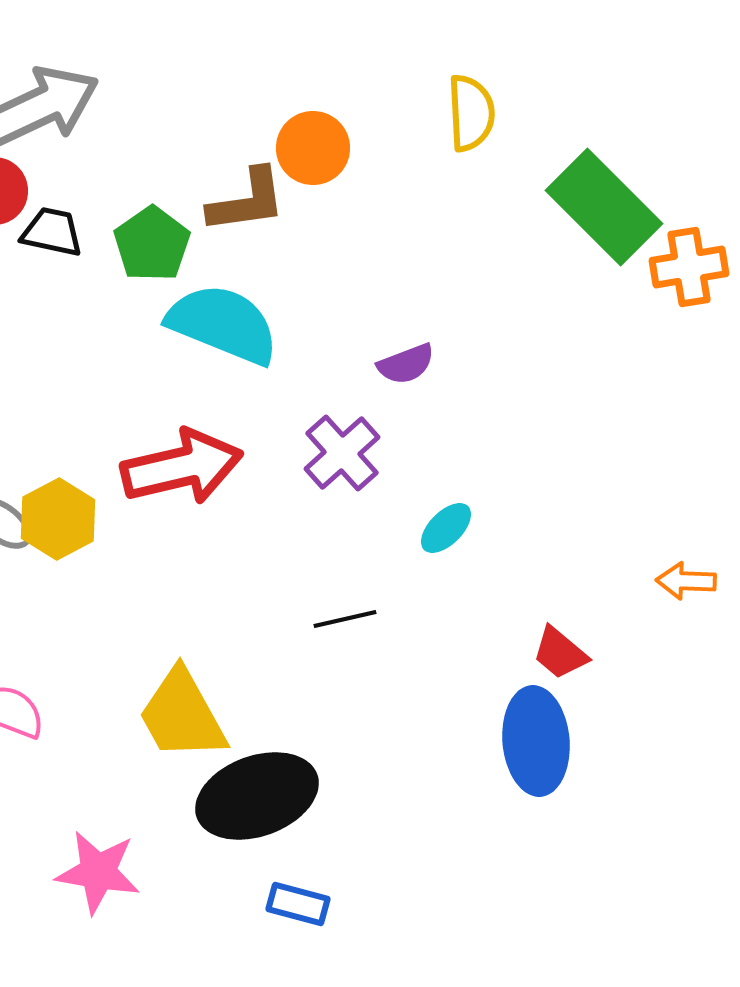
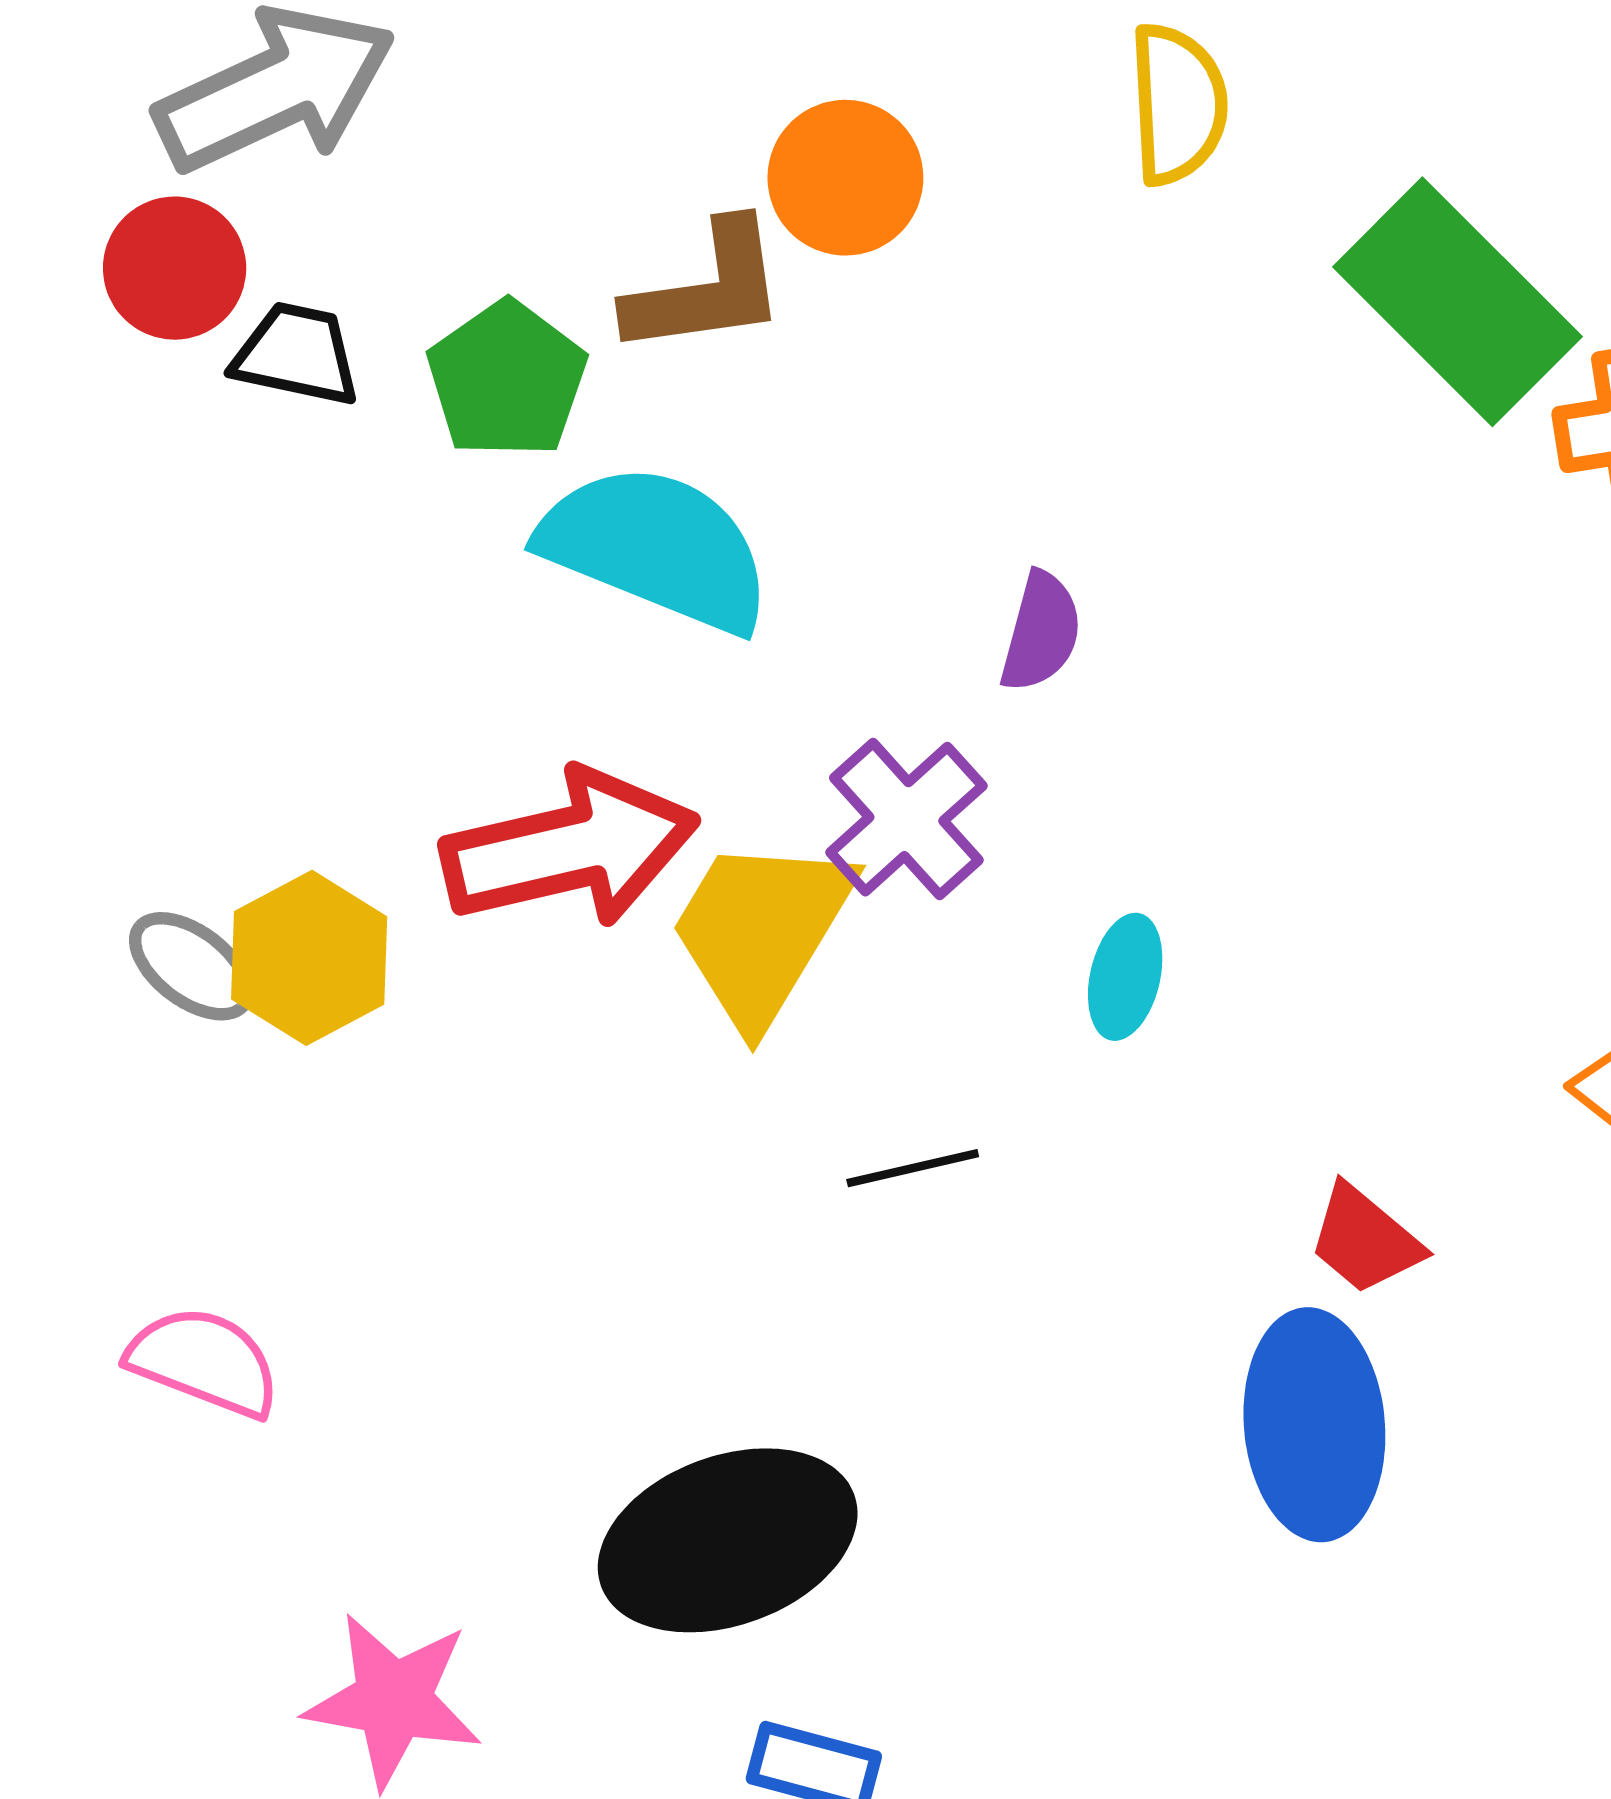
purple semicircle: (406, 364) -> (1041, 632), turned -54
cyan ellipse: (446, 528) -> (1125, 977), turned -32
yellow trapezoid: (182, 715) -> (761, 931), moved, turned 60

